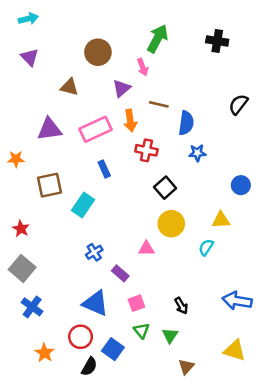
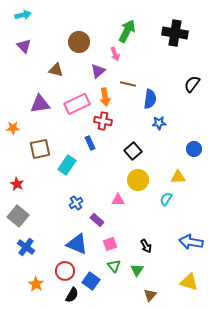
black cross: (217, 41) -> (175, 33), size x1.4
red cross: (146, 150) -> (103, 121), moved
blue rectangle: (104, 169) -> (90, 143), moved

